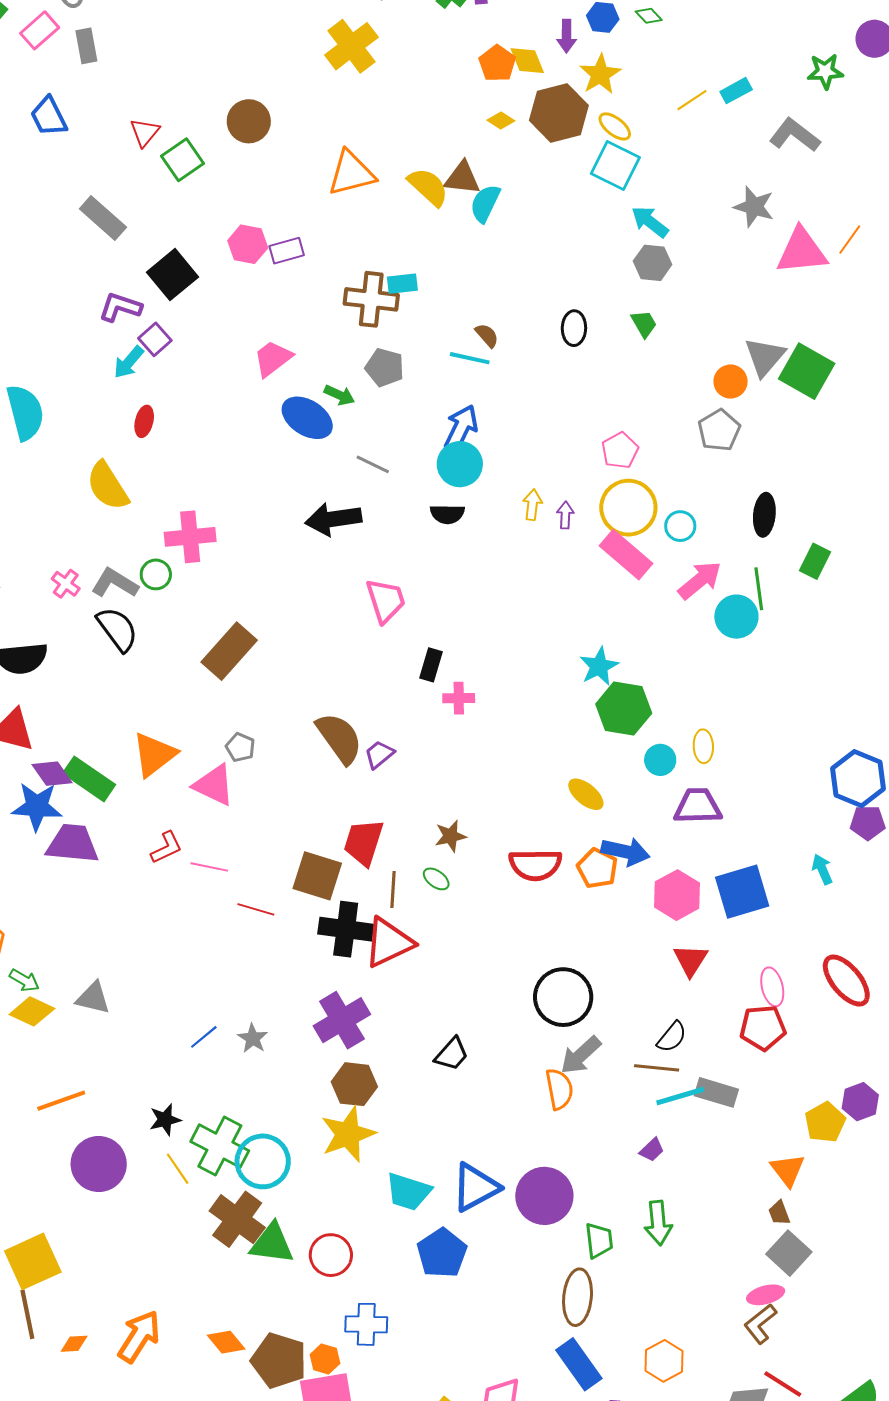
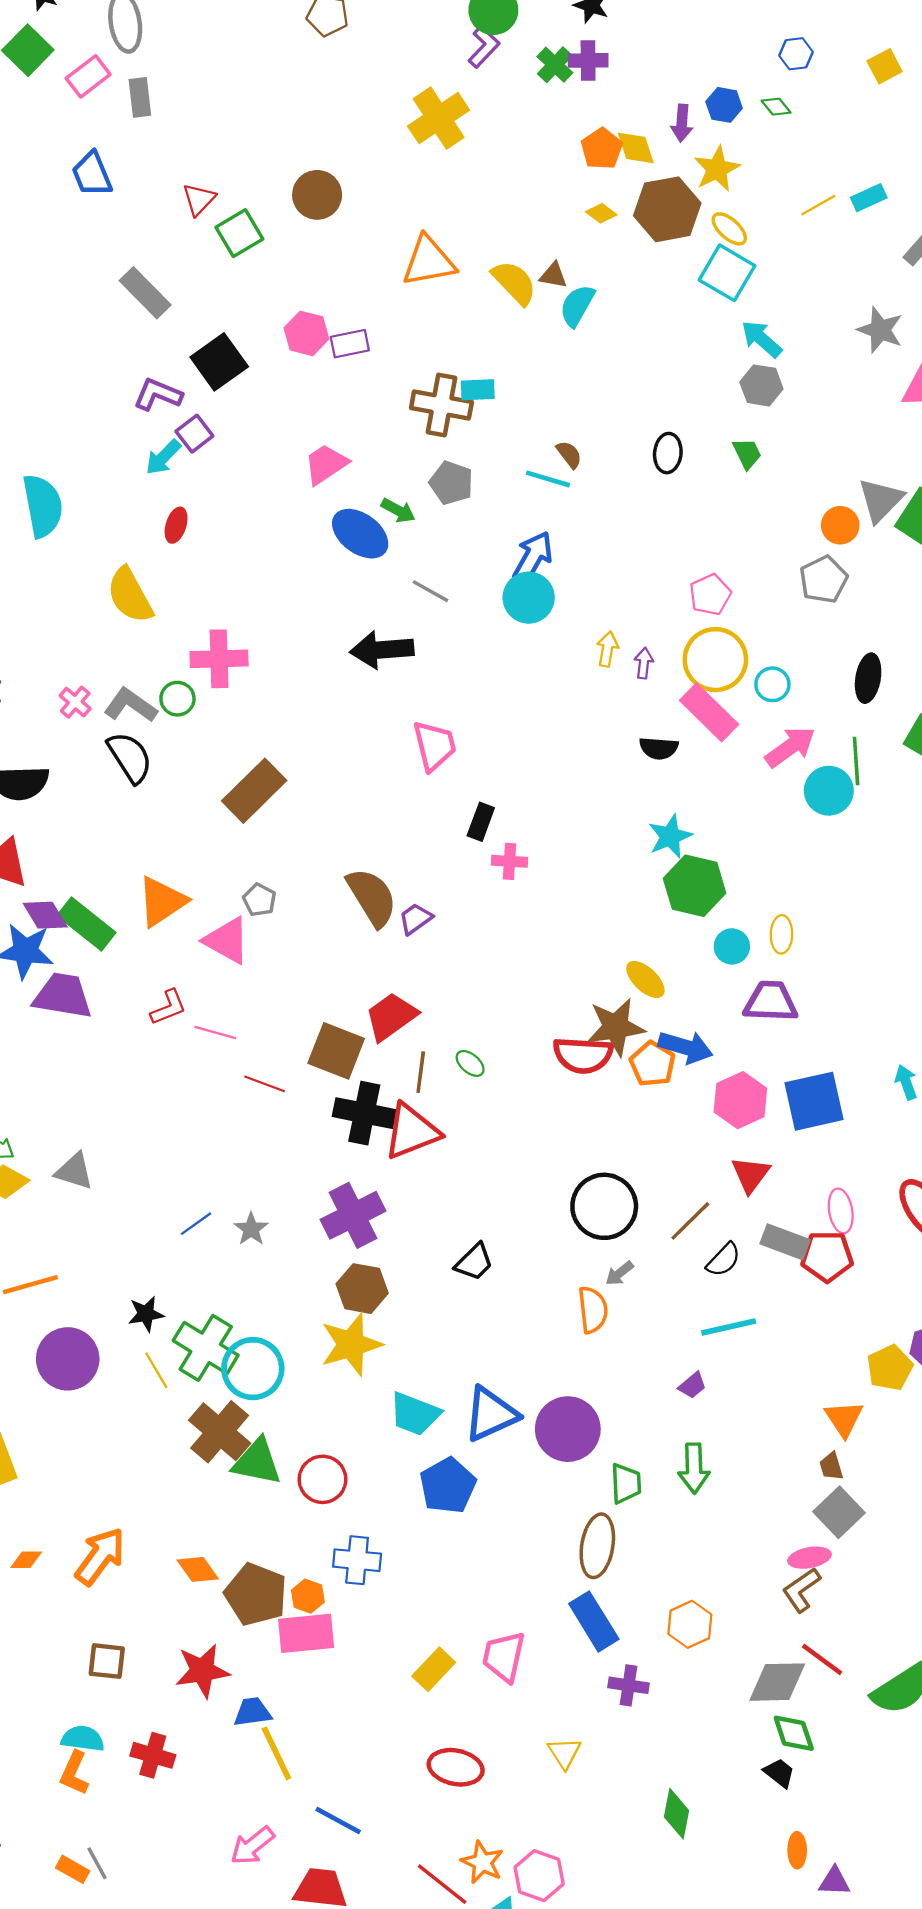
brown triangle: (462, 178) -> (553, 275), size x0.7
black semicircle: (447, 514) -> (659, 748), moved
brown star: (451, 836) -> (616, 1027), moved, size x1.6
red trapezoid: (363, 842) -> (391, 1017), turned 33
gray arrow: (581, 1055) -> (619, 1273), size x0.6
brown line: (657, 1068) -> (690, 1221), moved, turned -54
gray rectangle: (716, 1092) -> (785, 1242), moved

